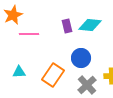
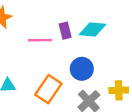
pink line: (29, 34) -> (40, 40), moved

